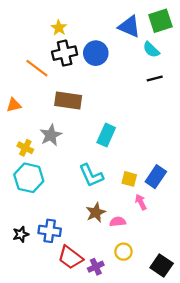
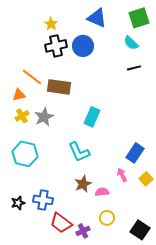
blue triangle: (129, 27) -> (97, 18), moved
orange line: (37, 68) -> (32, 77), moved
orange triangle: (14, 105) -> (19, 95), moved
yellow cross: (25, 148) -> (22, 116), moved, turned 32
yellow square: (129, 179) -> (146, 179), moved, turned 32

